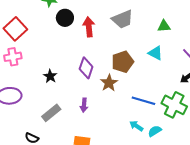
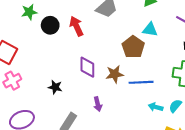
brown pentagon: (123, 62) -> (133, 47), moved
brown star: (109, 83) -> (115, 74), turned -30
blue line: (143, 101) -> (141, 82), moved

